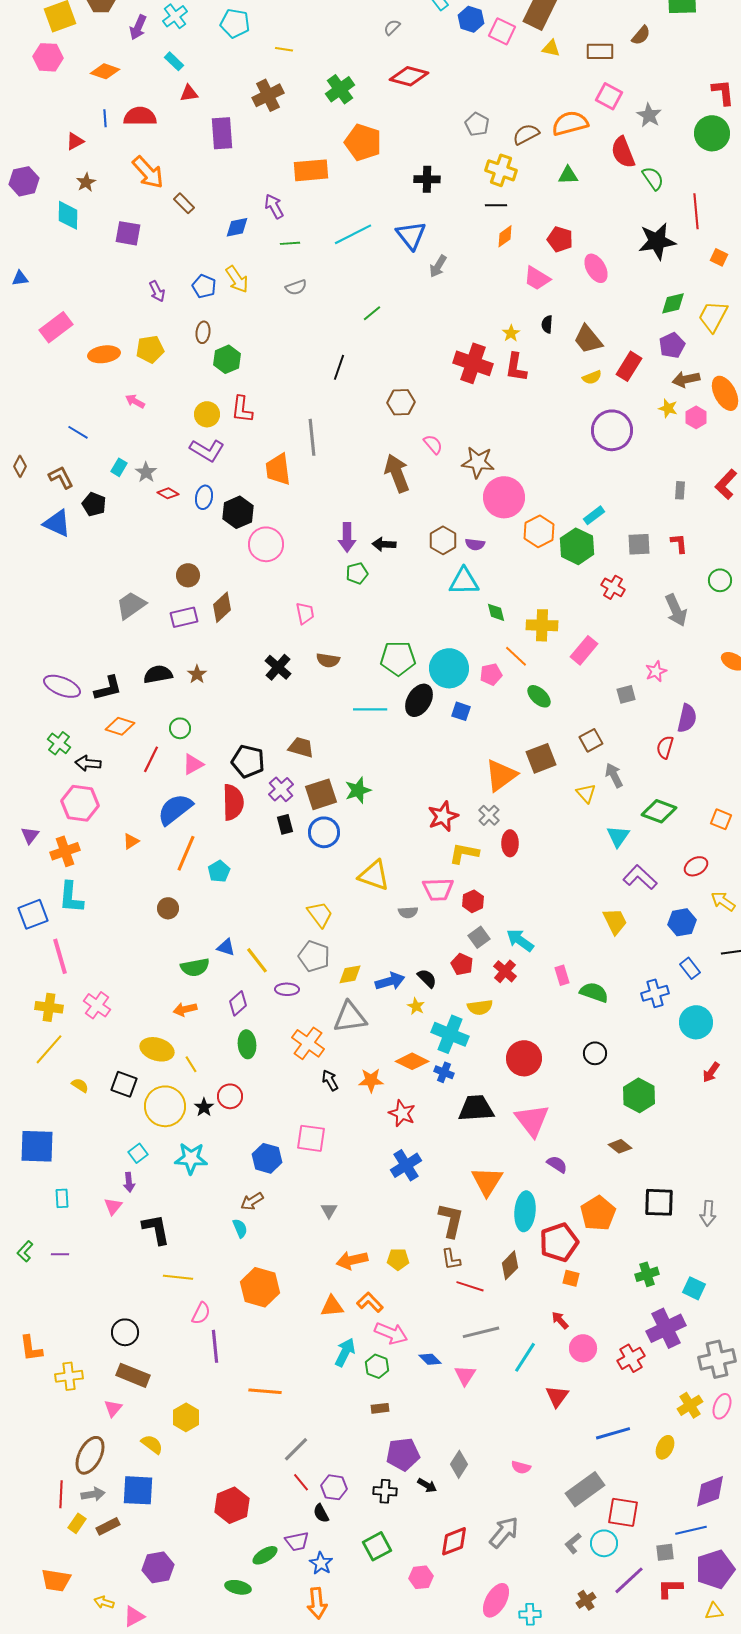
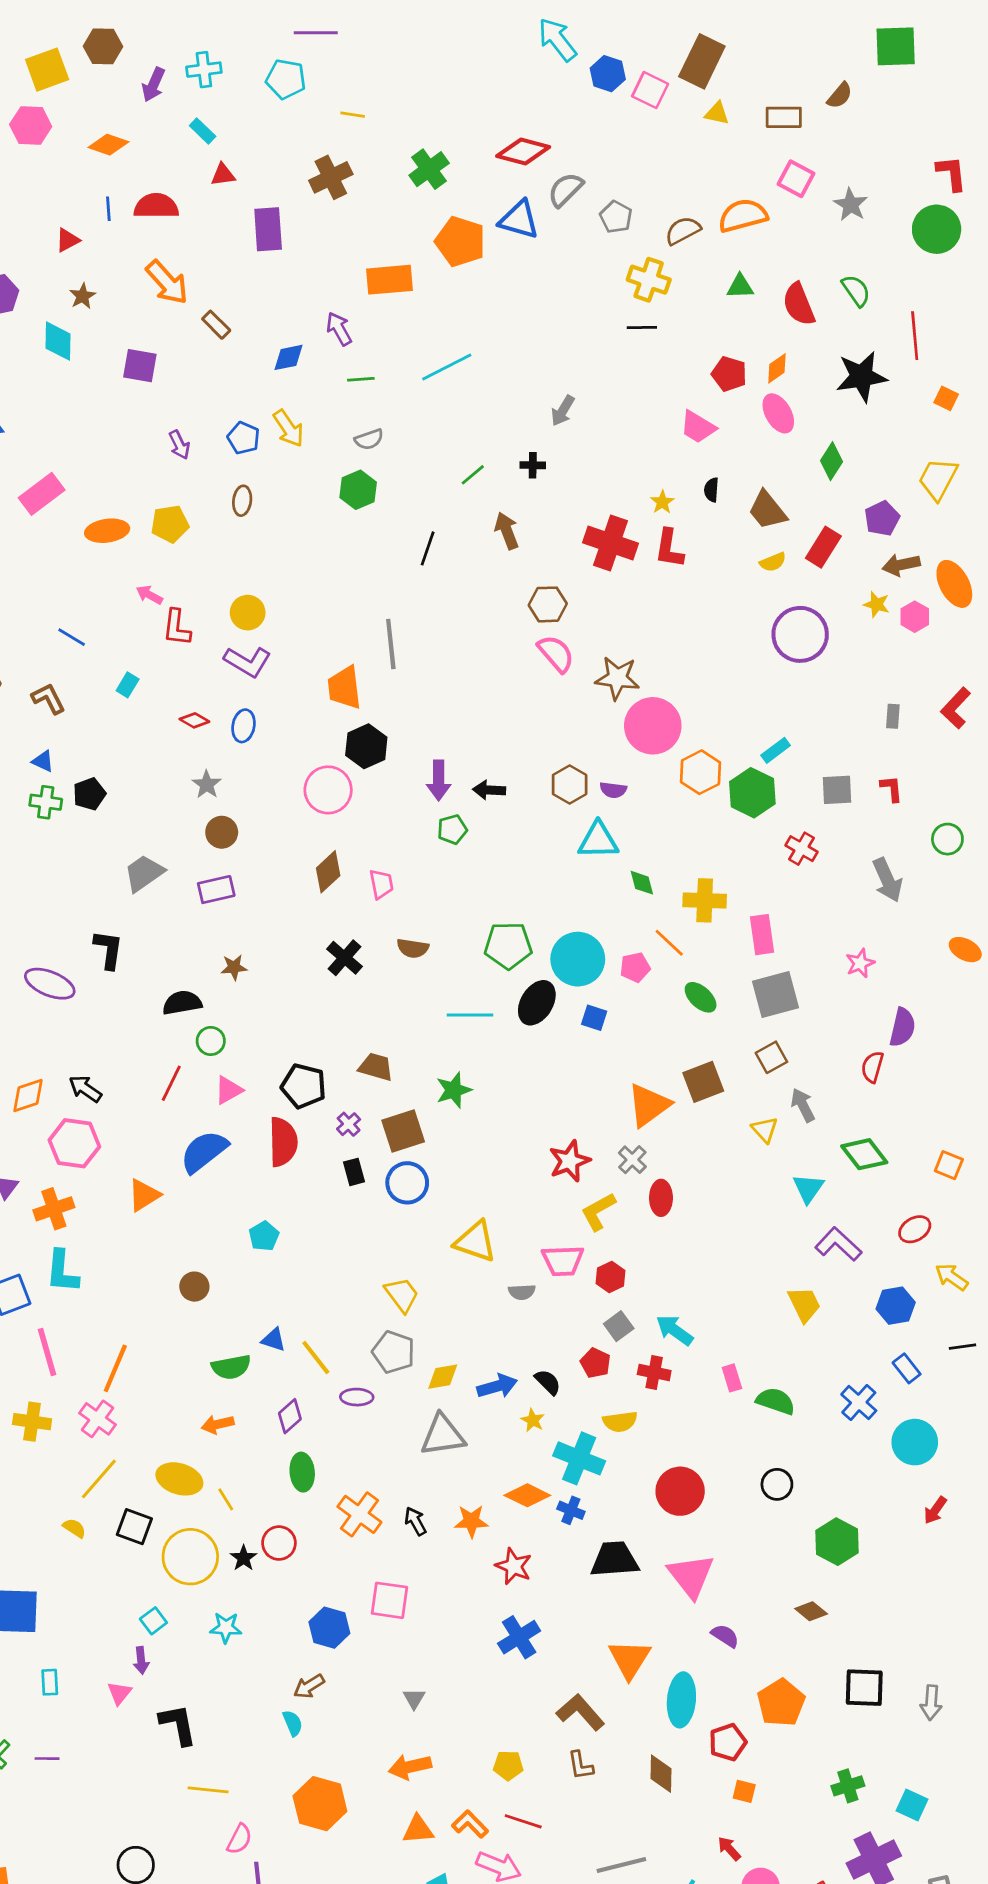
cyan cross: (175, 16) -> (204, 70), turned 30
gray semicircle: (392, 27) -> (565, 190), moved, size x1.6
red semicircle: (623, 152) -> (799, 304), moved
black cross: (427, 179) -> (533, 465), moved, size x0.7
blue triangle: (411, 235) -> (519, 220), moved, turned -36
orange diamond: (505, 236) -> (777, 368), moved
green diamond: (673, 303) -> (832, 461), moved, turned -44
green hexagon: (227, 359) -> (358, 490), moved
brown hexagon: (401, 402) -> (548, 604), moved
red L-shape: (242, 409) -> (177, 628), moved
pink semicircle: (433, 444) -> (556, 654), size x1.4
gray star: (146, 472) -> (207, 784), moved
brown arrow: (397, 473) -> (507, 531), moved, size x0.7
black pentagon: (94, 504) -> (89, 794), moved, turned 30
black hexagon: (238, 512) -> (366, 746), moved
blue triangle: (57, 523) -> (43, 761), size x0.6
brown diamond: (222, 607) -> (328, 872), moved
pink rectangle: (584, 650) -> (762, 935), turned -48
black semicircle: (158, 674) -> (182, 1003), moved
brown star: (197, 674) -> (234, 967), turned 30
black L-shape: (108, 688) -> (108, 950), moved, turned -68
gray square: (626, 694) -> (776, 995), moved, size x1.8
orange diamond: (120, 726) -> (28, 1096), moved, turned -36
green cross: (59, 743) -> (46, 802), moved, turned -30
black arrow: (88, 763) -> (85, 1089), turned 30
purple cross: (281, 789) -> (349, 1124), size x0.7
green star: (358, 790) -> (454, 1090), moved
green diamond: (659, 811) -> (864, 1154), turned 32
orange triangle: (131, 841) -> (144, 1195), size x1.5
orange line: (186, 853) -> (115, 1368), moved
yellow L-shape: (464, 853) -> (598, 1212), turned -40
red cross: (505, 971) -> (654, 1372), turned -30
blue cross: (655, 993) -> (859, 1403), turned -32
orange cross: (308, 1043) -> (359, 1514), moved
yellow line: (49, 1049) -> (99, 1479), moved
cyan star: (191, 1158) -> (226, 1628), size x0.7
brown L-shape: (451, 1220) -> (580, 1712), turned -54
red pentagon: (559, 1242) -> (728, 1742), size x0.7
orange arrow: (352, 1260) -> (410, 1767), moved
brown diamond: (510, 1265) -> (661, 1774), turned -44
red line: (470, 1286) -> (523, 1821), moved

